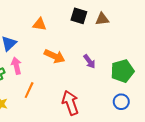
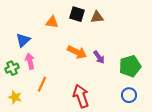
black square: (79, 16) -> (77, 14), moved
brown triangle: (102, 19) -> (97, 17), moved
orange arrow: (54, 56) -> (77, 52), moved

